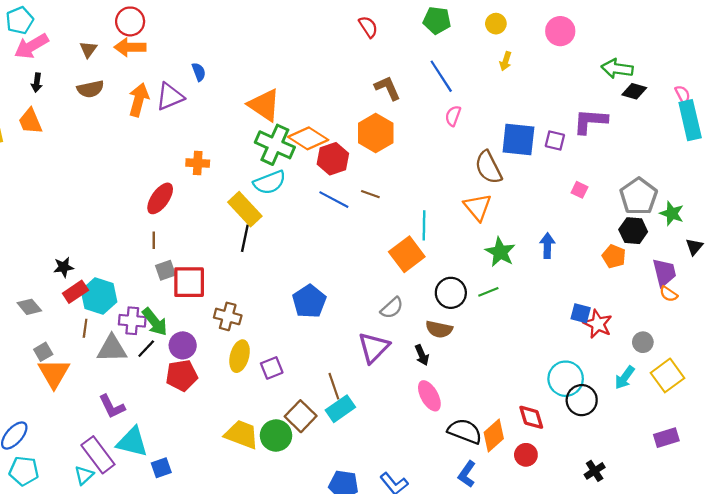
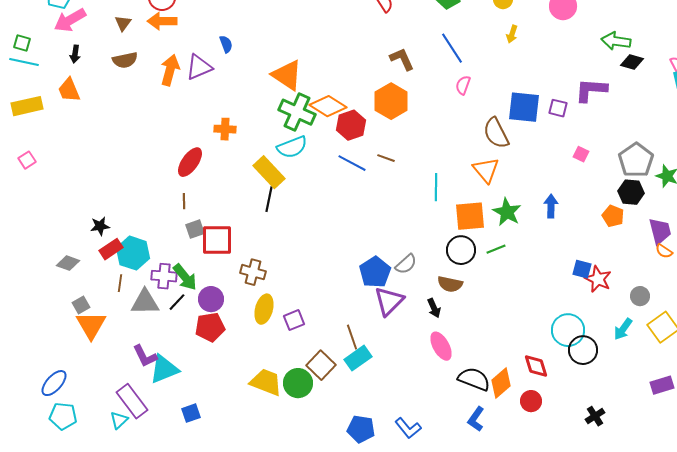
orange square: (407, 254) -> (470, 216), moved, turned 32
blue pentagon: (309, 301) -> (375, 272), moved
gray diamond: (29, 307) -> (68, 263), turned -30
cyan triangle: (132, 442) -> (164, 369), moved, turned -36

